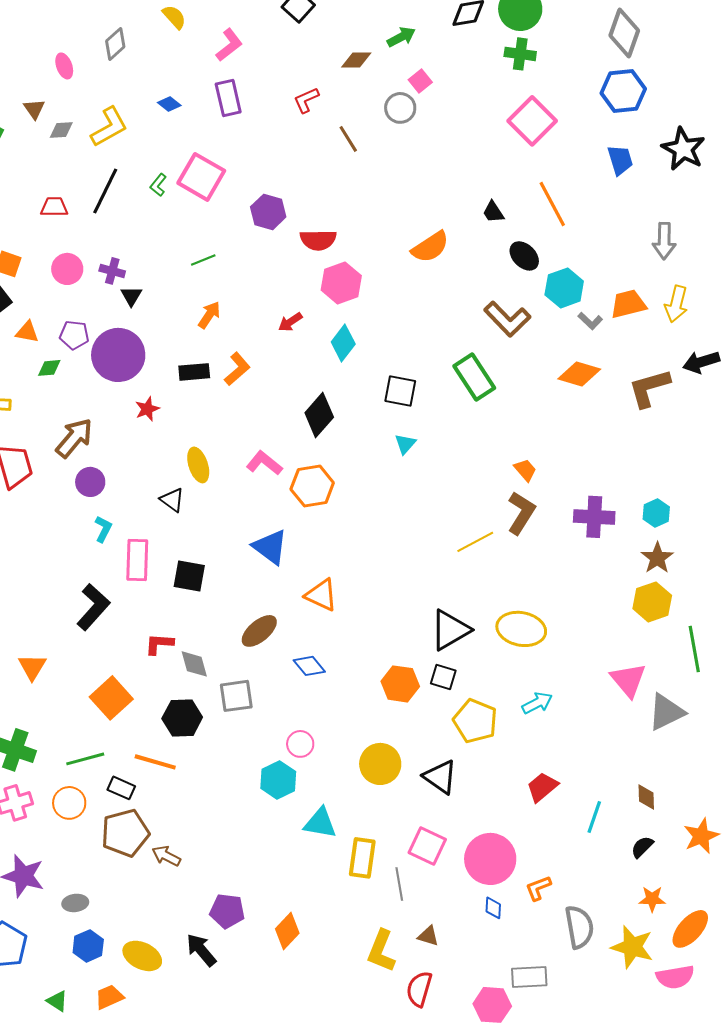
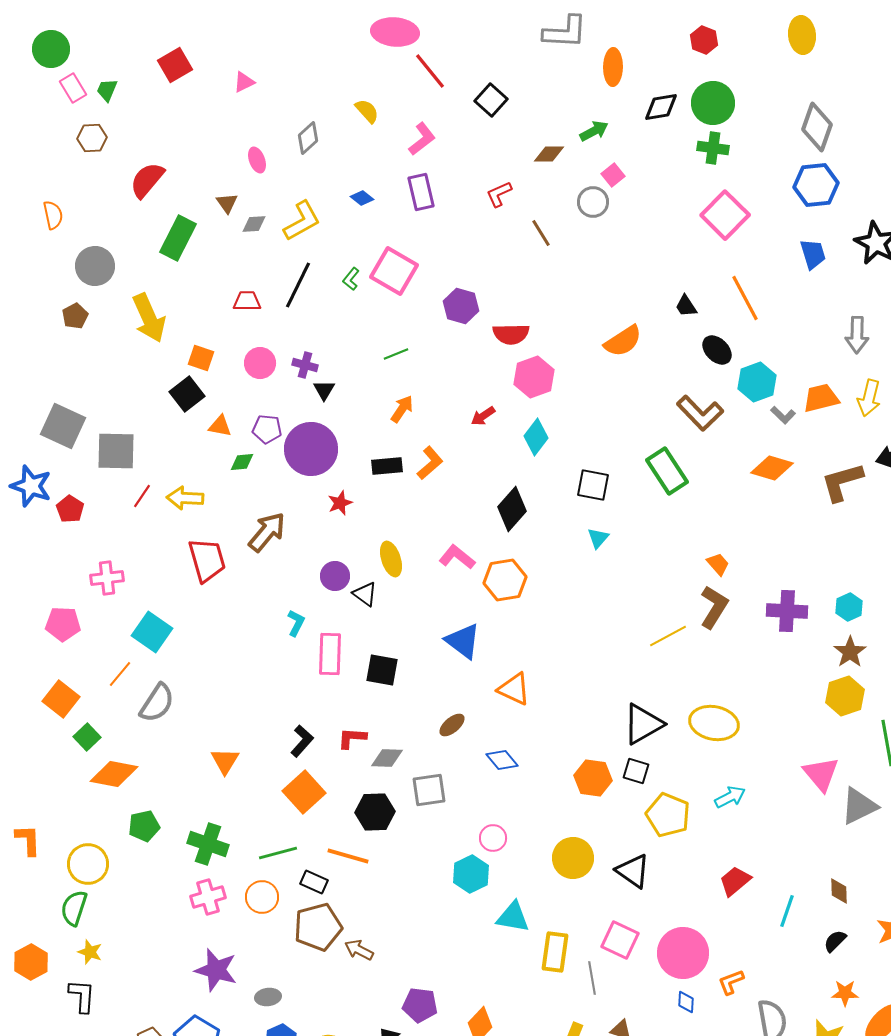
purple circle: (90, 482) -> (335, 576), moved
black L-shape: (93, 607) -> (302, 741), moved, size x0.7
brown ellipse: (259, 631) -> (452, 725), size x0.7
gray diamond: (194, 664) -> (387, 758), turned -72

